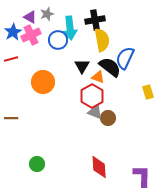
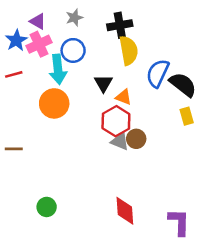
gray star: (47, 14) -> (74, 18), moved
cyan arrow: (70, 28) -> (58, 69), moved
black semicircle: (110, 67) -> (183, 85), moved
brown circle: (108, 118) -> (136, 139), moved

